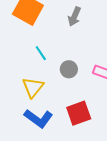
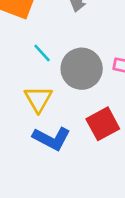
gray circle: (69, 69) -> (82, 69), size x1.8

